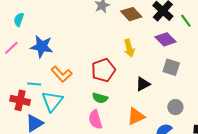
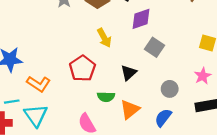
purple diamond: (165, 39) -> (141, 19), turned -50
gray square: (171, 67) -> (155, 47), turned 30
green semicircle: (100, 98) -> (106, 97), moved

